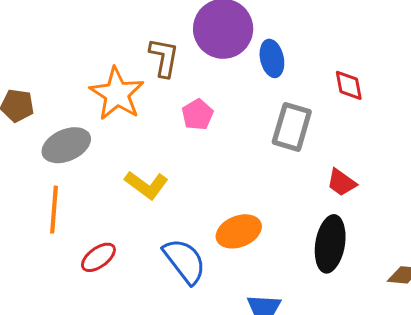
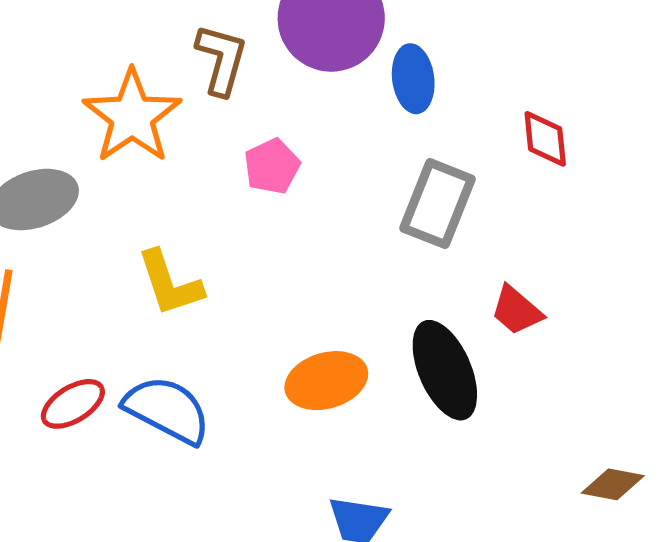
yellow L-shape: (146, 185) -> (170, 283), turned 30
black ellipse: (330, 244) -> (445, 370), moved, turned -38
blue semicircle: (185, 261) -> (167, 410), moved, turned -30

